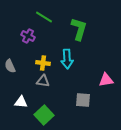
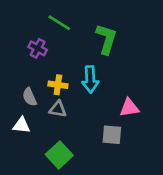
gray semicircle: (10, 66) -> (30, 97), moved
pink triangle: (106, 80) -> (129, 108), moved
white triangle: (21, 102) -> (21, 125), moved

